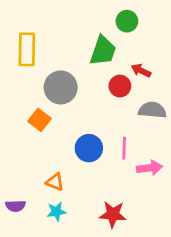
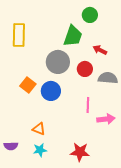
red circle: (120, 86) -> (85, 69), moved
gray circle: (61, 87) -> (58, 62), moved
blue circle: (89, 148) -> (51, 91), moved

